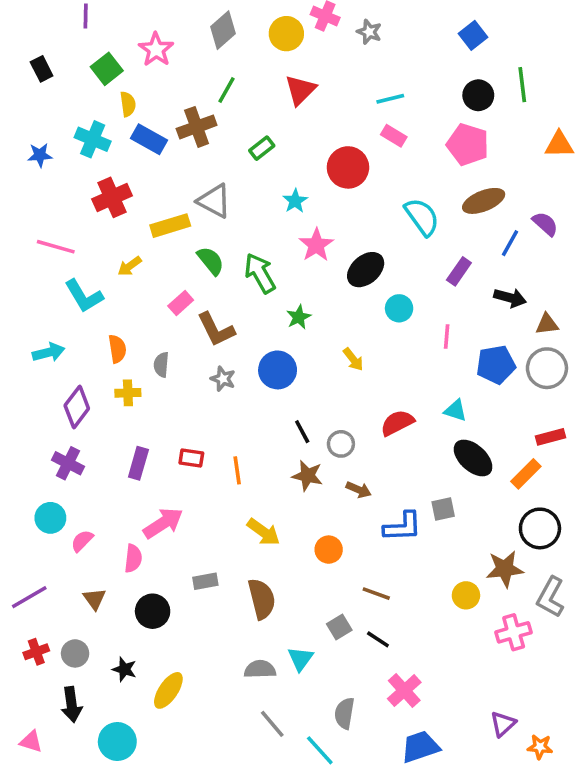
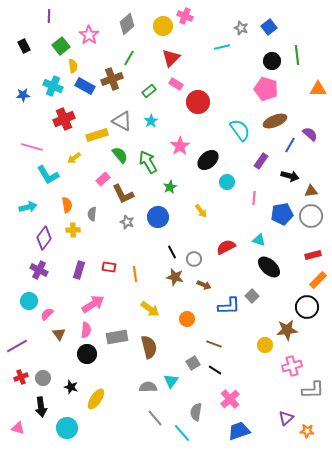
gray star: (369, 32) -> (241, 28), moved
cyan line: (390, 99) -> (222, 47), moved
pink rectangle: (394, 136) -> (176, 84), moved
cyan star: (295, 201) -> (151, 121), moved
orange rectangle: (526, 474) -> (318, 280), moved
gray square: (443, 509) -> (252, 296), turned -32
pink semicircle: (133, 558) -> (86, 330), moved
gray rectangle: (205, 581) -> (117, 337), size x1.5
gray L-shape: (550, 597) -> (313, 390), moved, turned -120
brown triangle: (94, 599) -> (59, 334), moved

